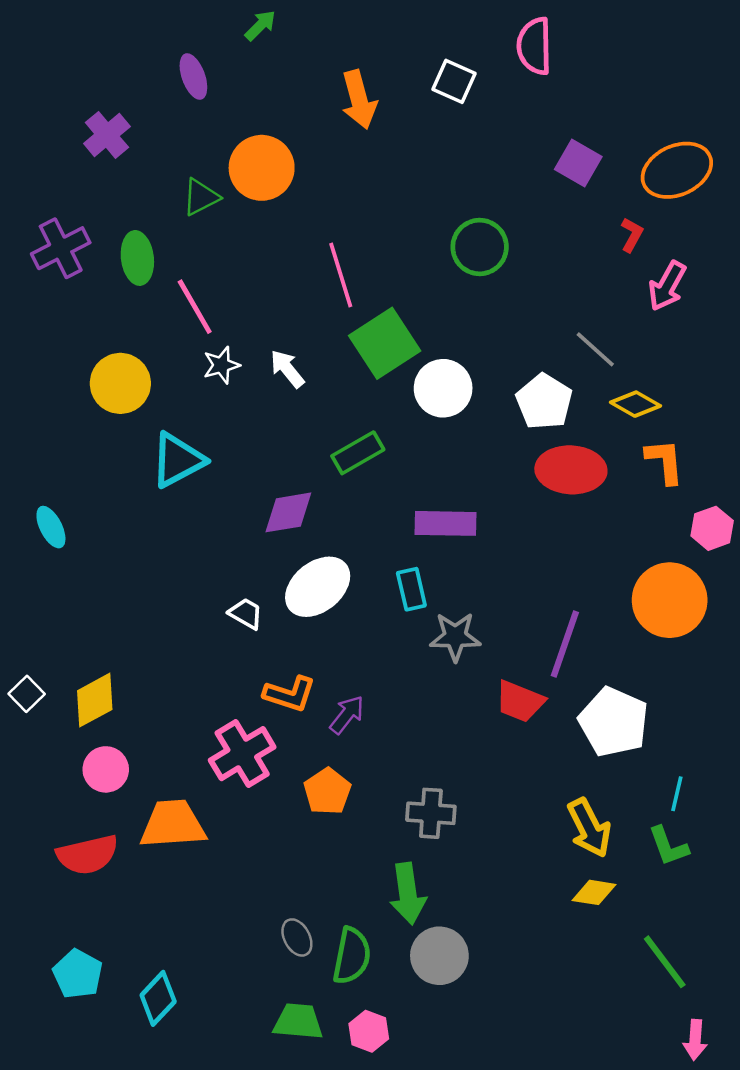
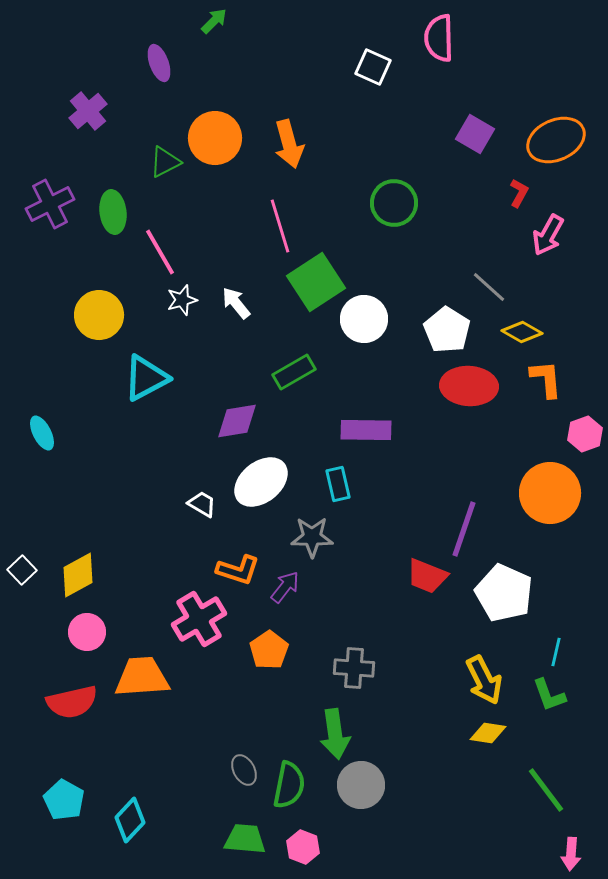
orange arrow: (359, 100) -> (289, 144), moved
gray star: (455, 637) -> (312, 537), moved

